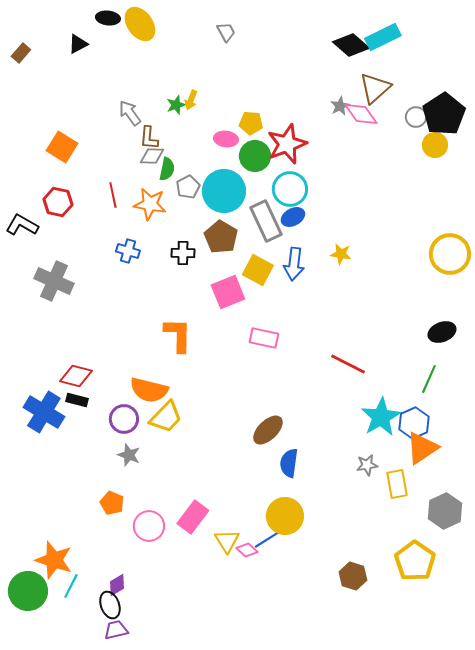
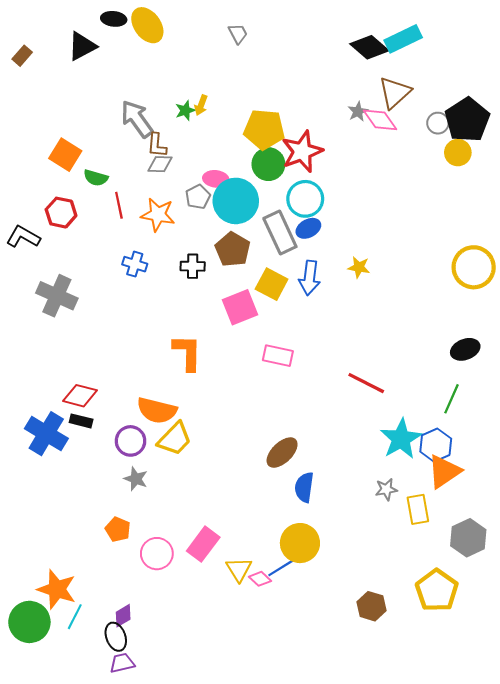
black triangle: (78, 44) -> (82, 46), size x1.4
gray arrow: (130, 113) -> (137, 119), size x1.4
yellow pentagon: (251, 123) -> (264, 129), size x1.6
pink ellipse: (226, 139) -> (216, 179), moved
green semicircle: (167, 169) -> (96, 178), moved, turned 95

